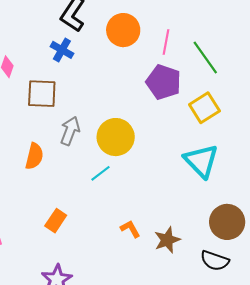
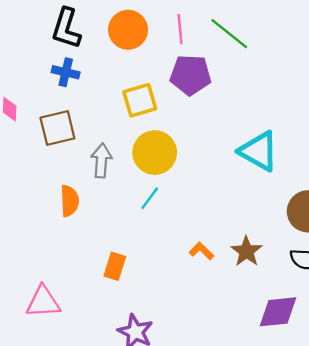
yellow square: (204, 108) -> (140, 100), moved, turned 32

